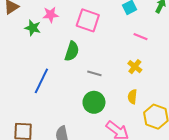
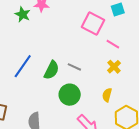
pink square: (88, 20) -> (93, 24), moved
pink line: (140, 37) -> (113, 44), moved
green semicircle: (72, 51) -> (51, 70), moved

